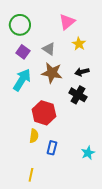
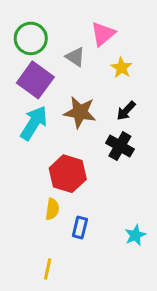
gray triangle: (49, 49) -> (75, 57), moved
purple square: (23, 52) -> (35, 80), size x1.6
black arrow: (82, 72) -> (126, 111), turned -32

